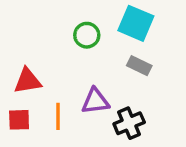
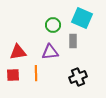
gray rectangle: (139, 66) -> (73, 41), moved, turned 64
purple triangle: (95, 101) -> (50, 52), moved

